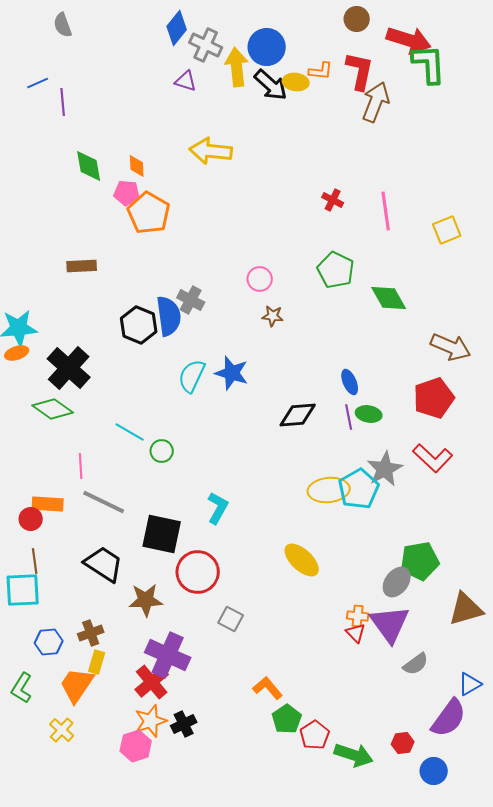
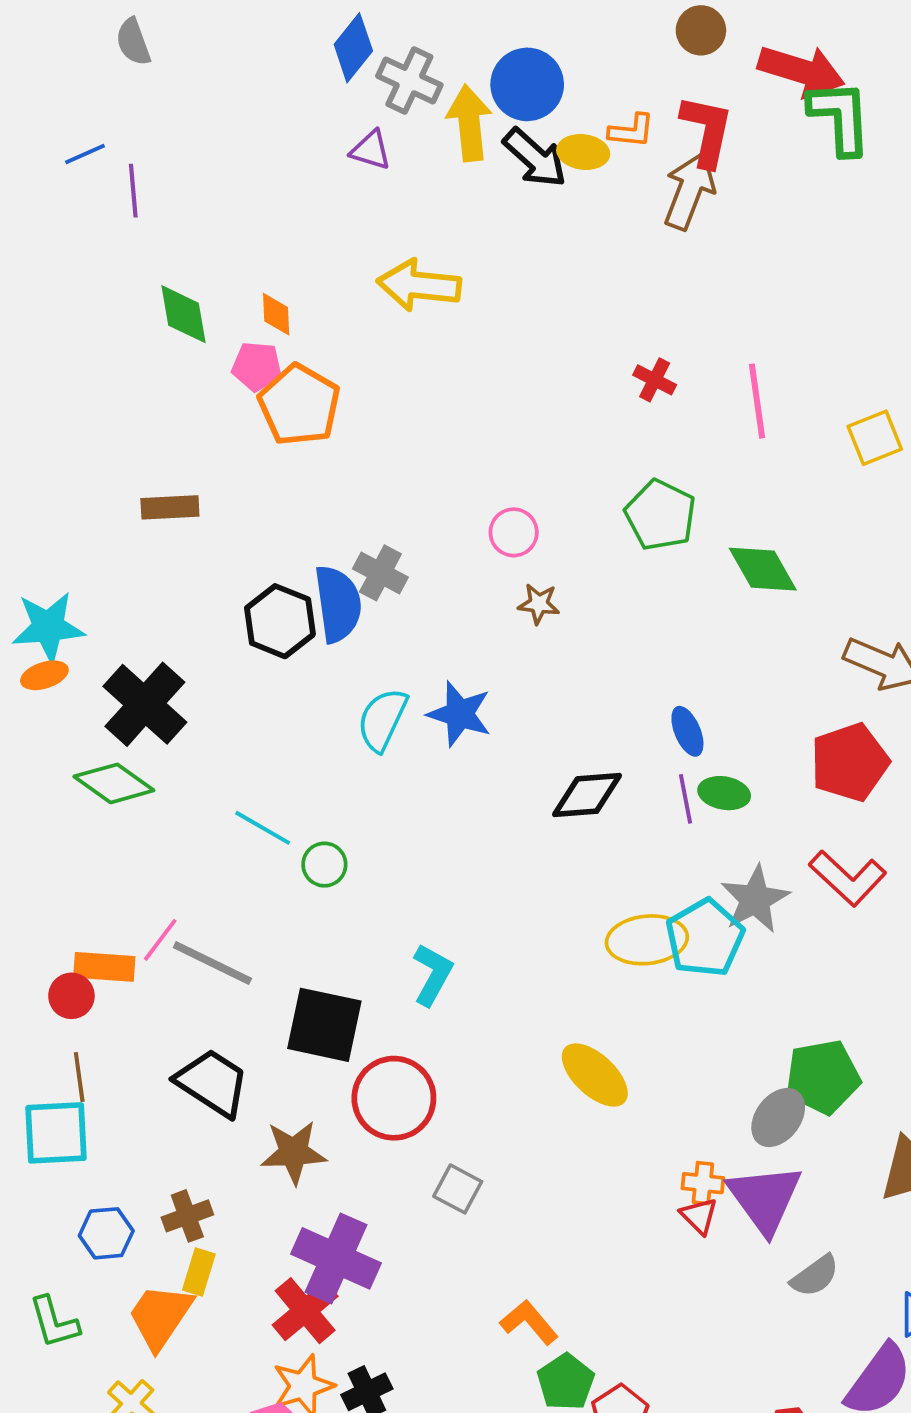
brown arrow: (376, 102) -> (689, 191), moved
pink line: (81, 466) -> (160, 940), moved, turned 40
green L-shape: (22, 688) -> (54, 1322), turned -48

